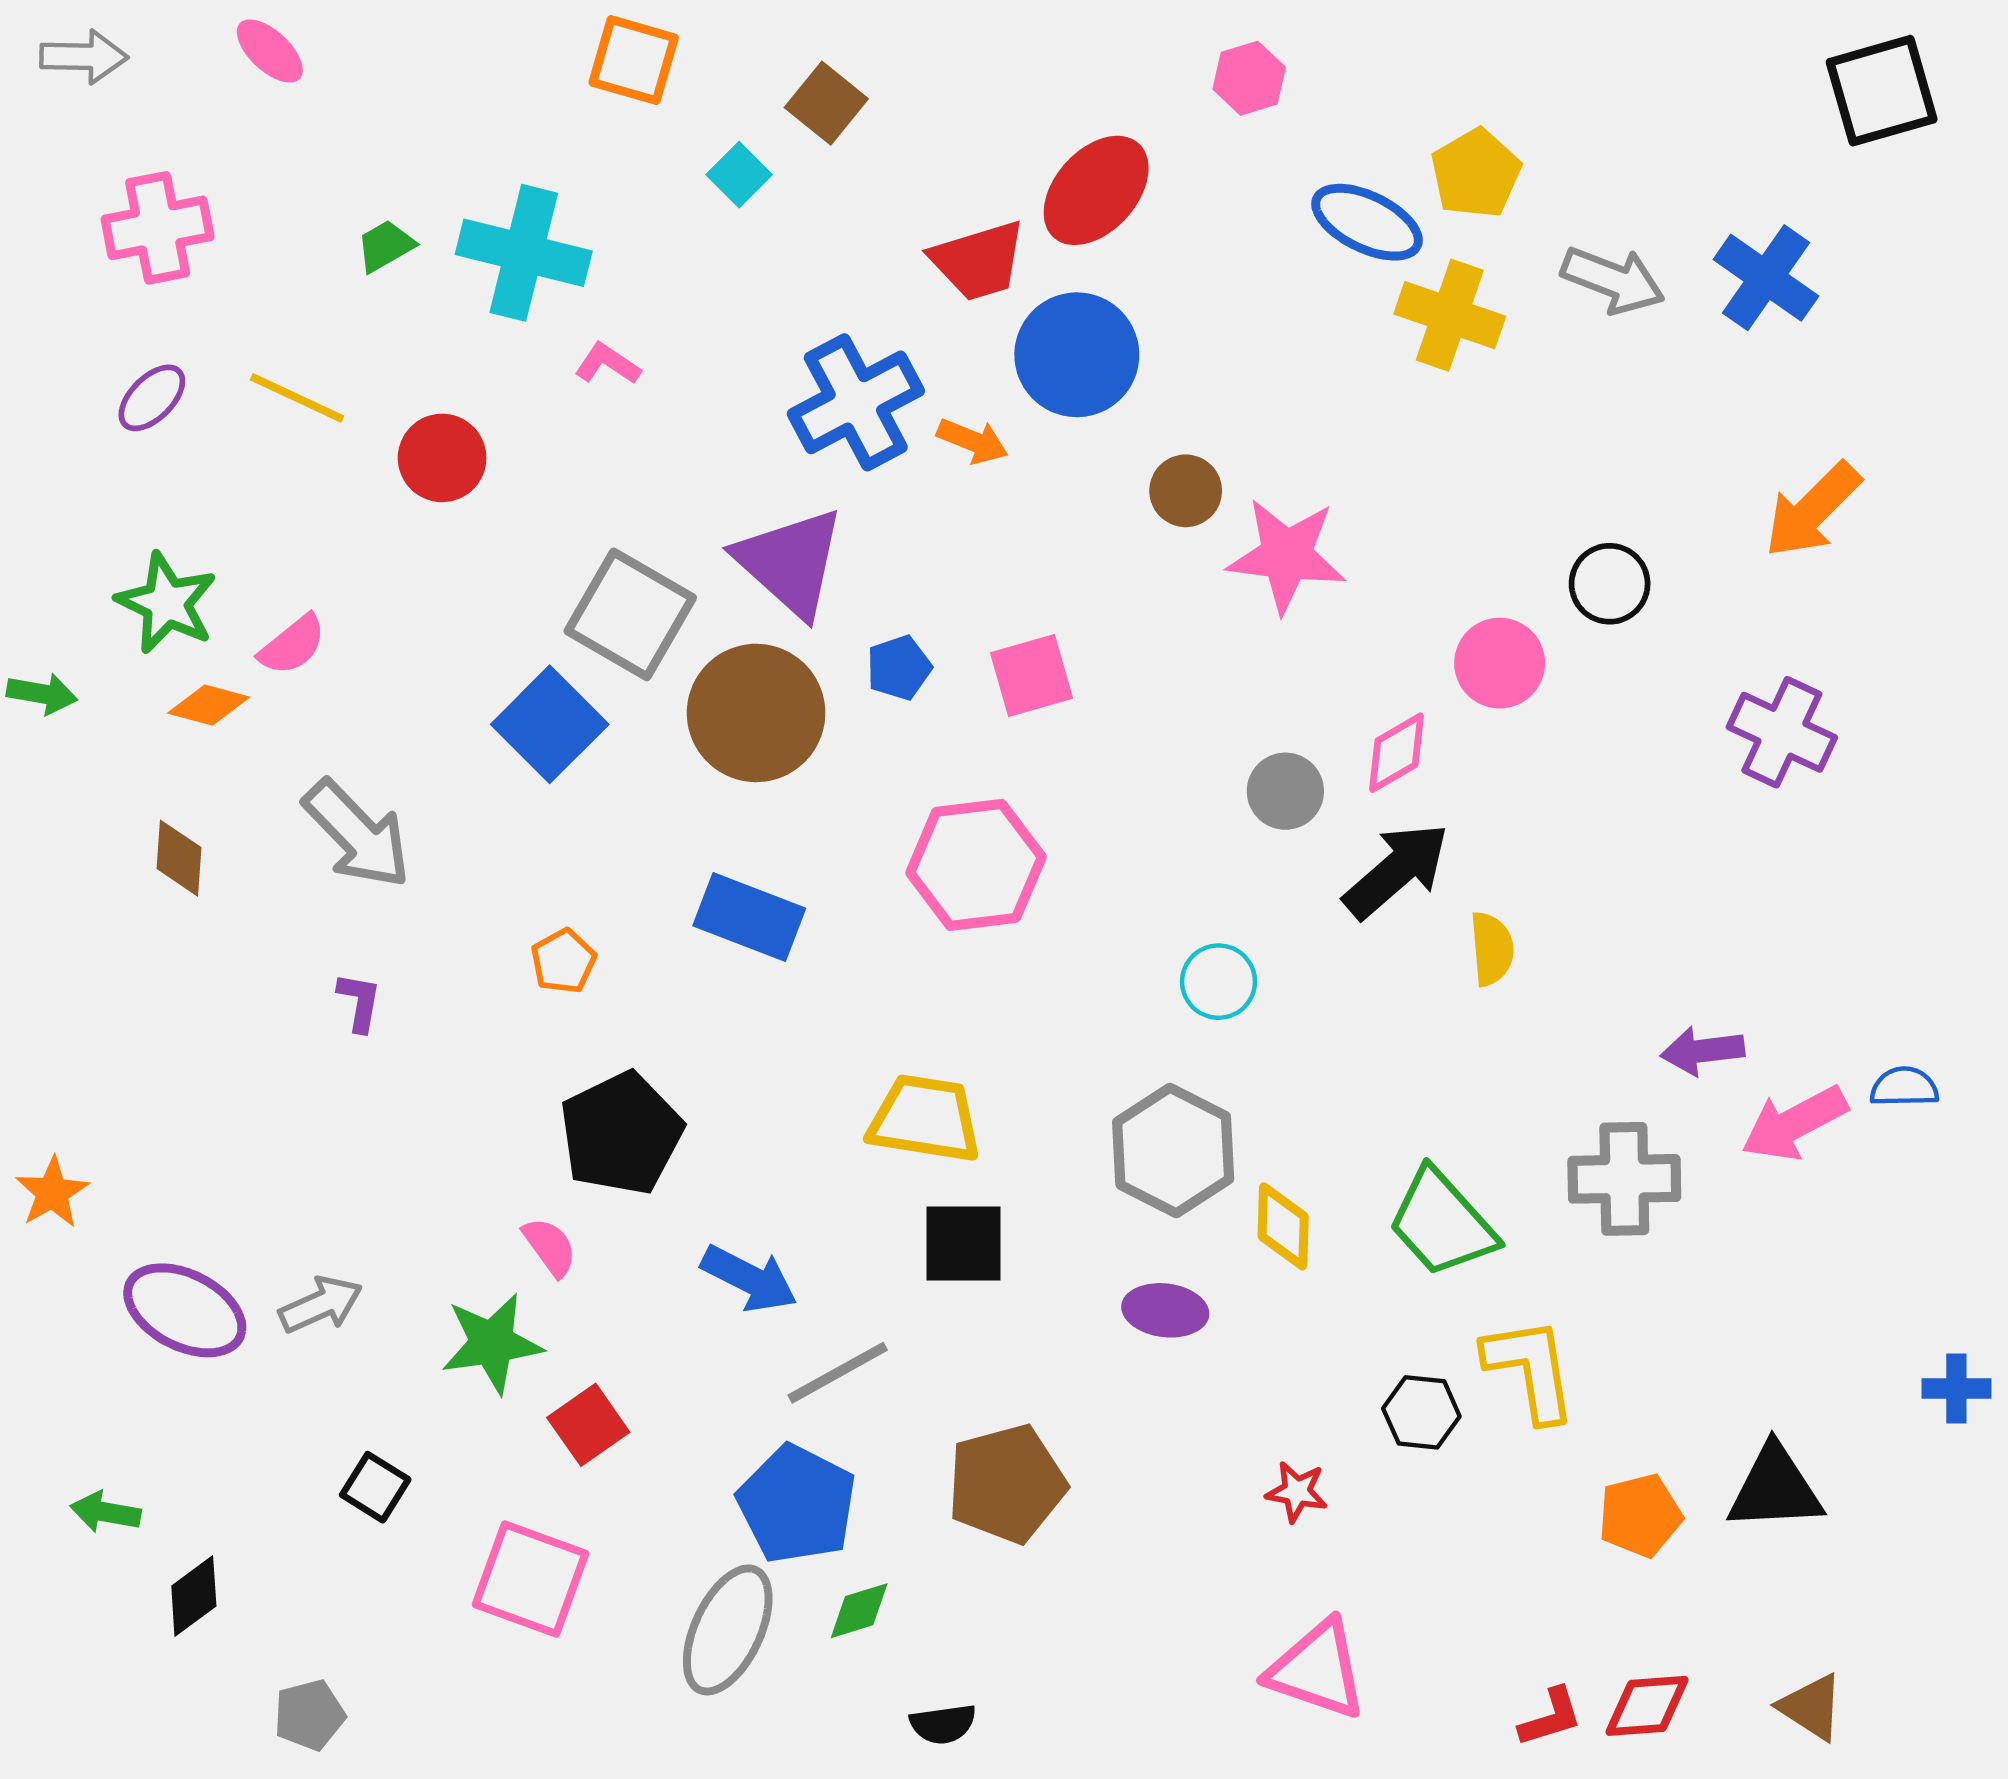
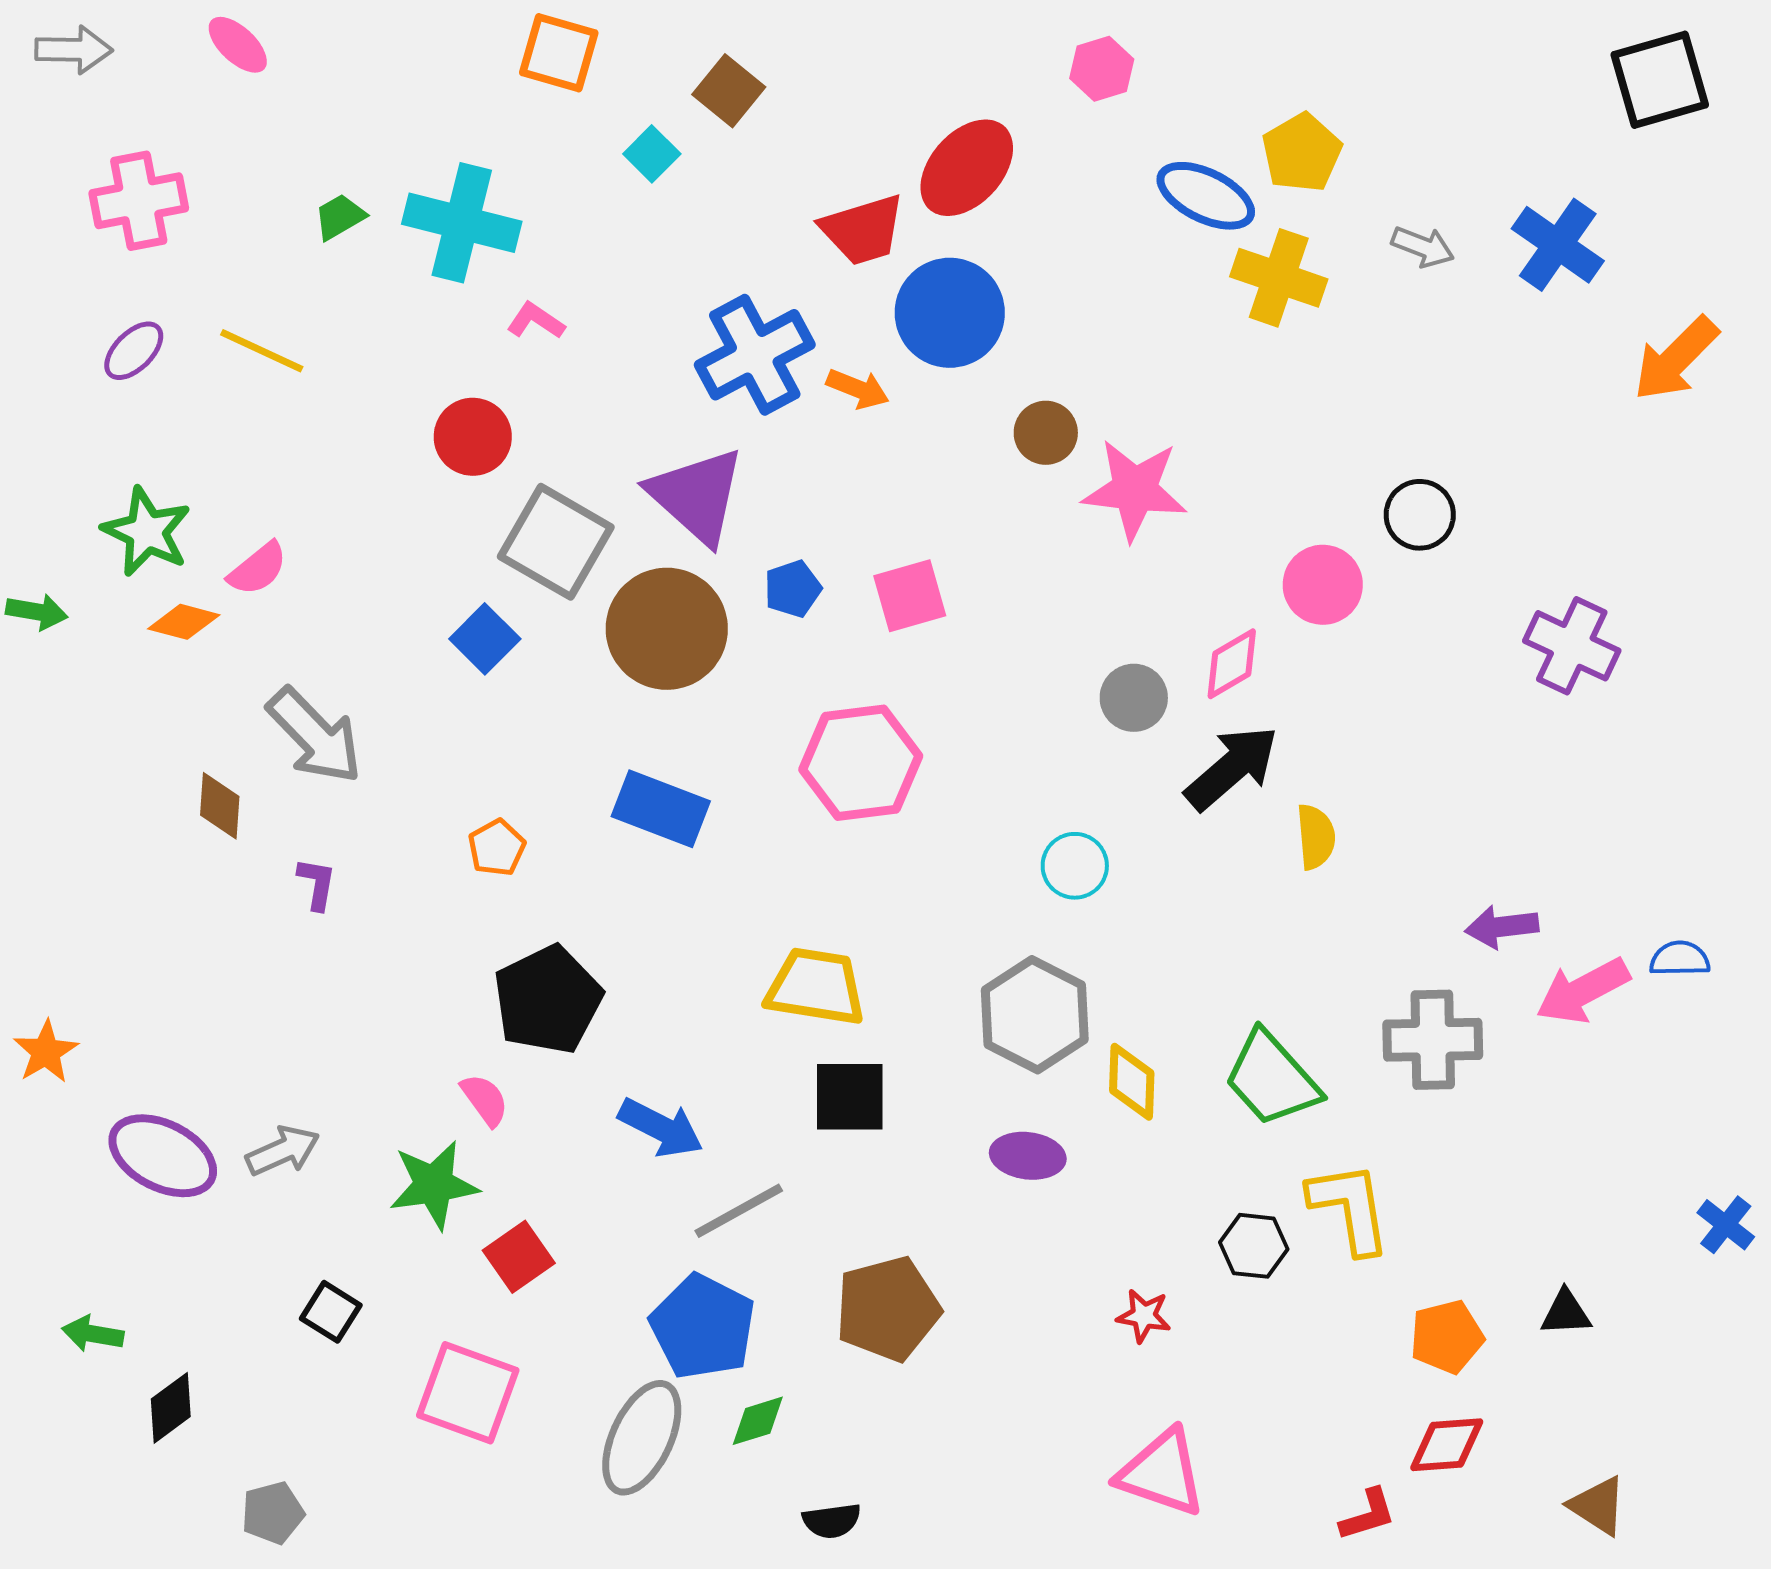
gray arrow: (1613, 280) -> (1423, 247), size x0.7
red circle: (442, 458) -> (473, 437), moved
orange arrow: (1812, 510) -> (1676, 359), moved
blue square: (550, 724) -> (485, 639), size x0.7
brown diamond: (179, 858) -> (220, 806), moved
blue cross: (1956, 1389) -> (1726, 1225), turned 38
black triangle: (1775, 1488) -> (1566, 1313), size x0.6
red diamond: (1647, 1706) -> (1447, 1445), moved

